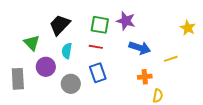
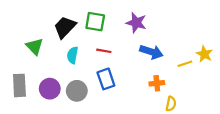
green square: (100, 25) -> (95, 22), moved
yellow star: (188, 28) -> (204, 54), moved
purple circle: (46, 67) -> (50, 89), moved

